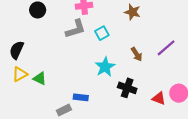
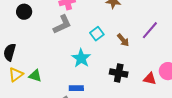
cyan square: (102, 33) -> (97, 34), moved
cyan star: (105, 67) -> (81, 58), moved

